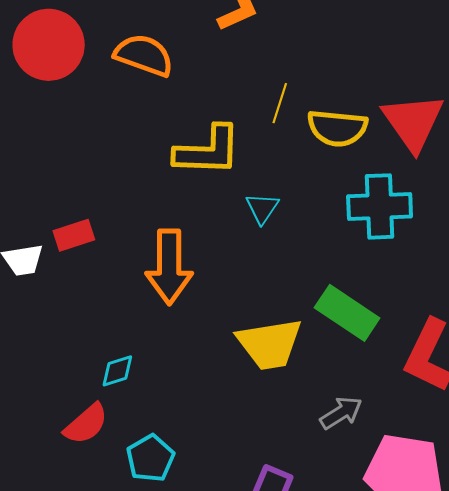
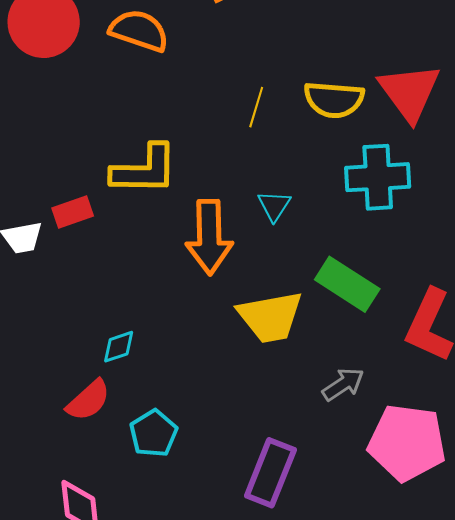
yellow line: (280, 103) -> (256, 107), moved
yellow L-shape: (208, 151) -> (144, 170), moved
cyan triangle: (262, 208) -> (274, 206), moved
orange arrow: (169, 267) -> (209, 237), moved

